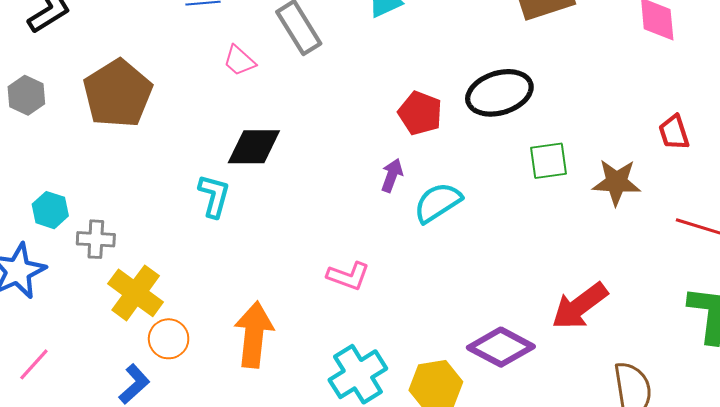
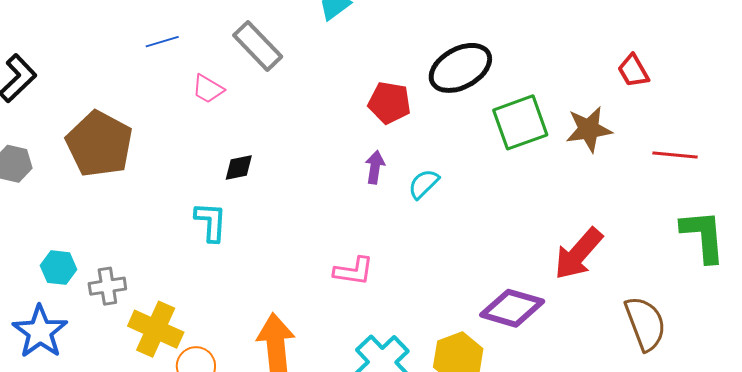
black diamond: (254, 147) -> (239, 168), size x0.6
green square: (548, 161) -> (520, 122), size x1.4
cyan semicircle: (438, 203) -> (424, 184), size x0.7

